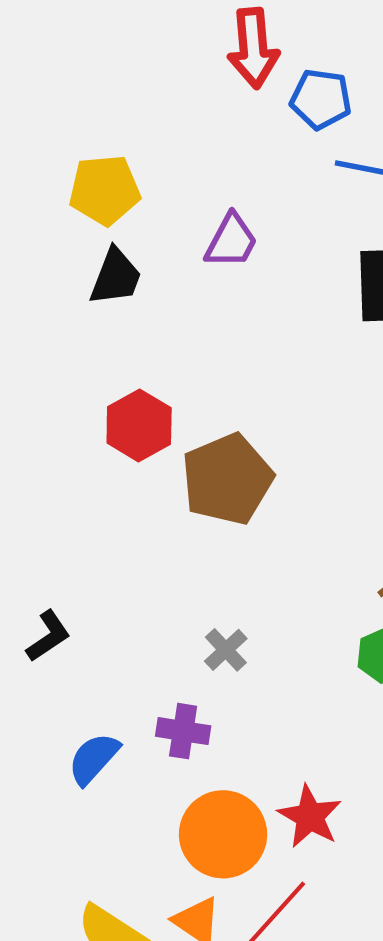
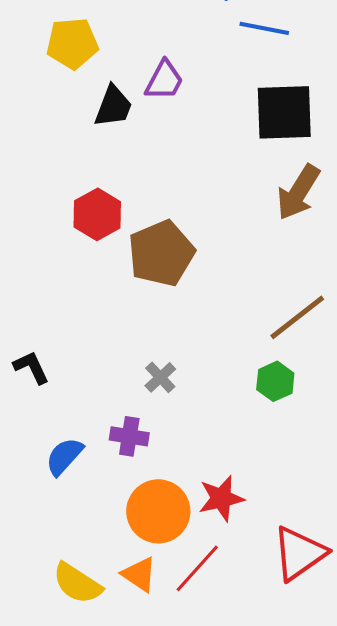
black trapezoid: (116, 277) -> (113, 106), moved
black L-shape: (48, 636) -> (31, 367), turned -81
red star: (310, 816) -> (221, 498), turned 30

